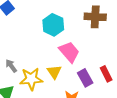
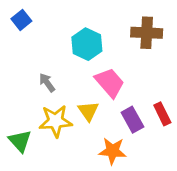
gray arrow: (11, 66) -> (47, 83), moved

